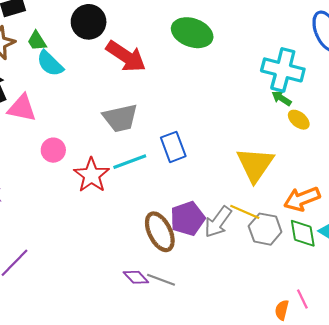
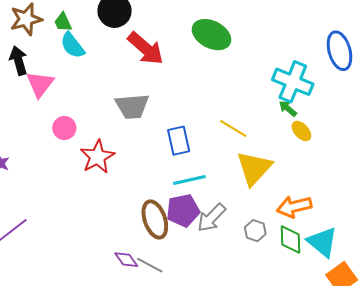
pink triangle: (22, 108) -> (40, 84), turned 48
cyan line: (130, 162) -> (189, 180), moved
yellow line: (245, 212) -> (233, 129), moved
gray hexagon: (265, 229) -> (255, 231), size x0.7

